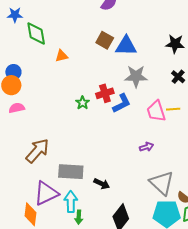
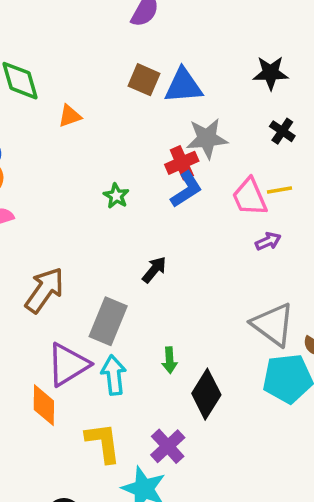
red cross: (105, 93) -> (182, 163), moved
purple arrow: (146, 147) -> (268, 241), moved
gray rectangle: (71, 172) -> (108, 321), turned -65
black arrow: (102, 184) -> (154, 270), moved, turned -70
green arrow: (79, 217) -> (170, 360), moved

